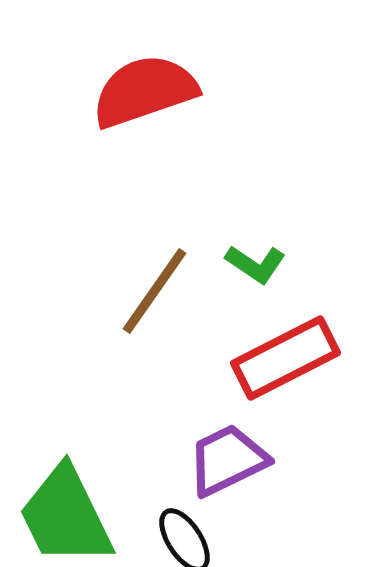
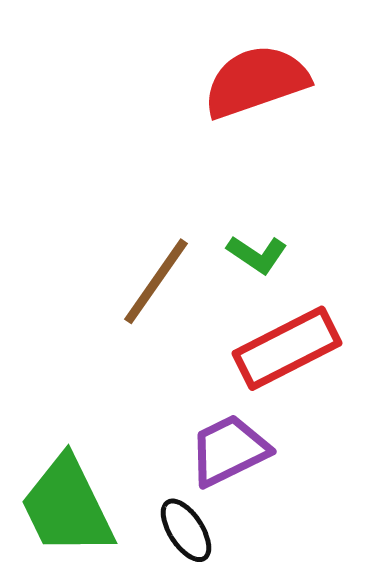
red semicircle: (144, 91) -> (256, 81), moved

